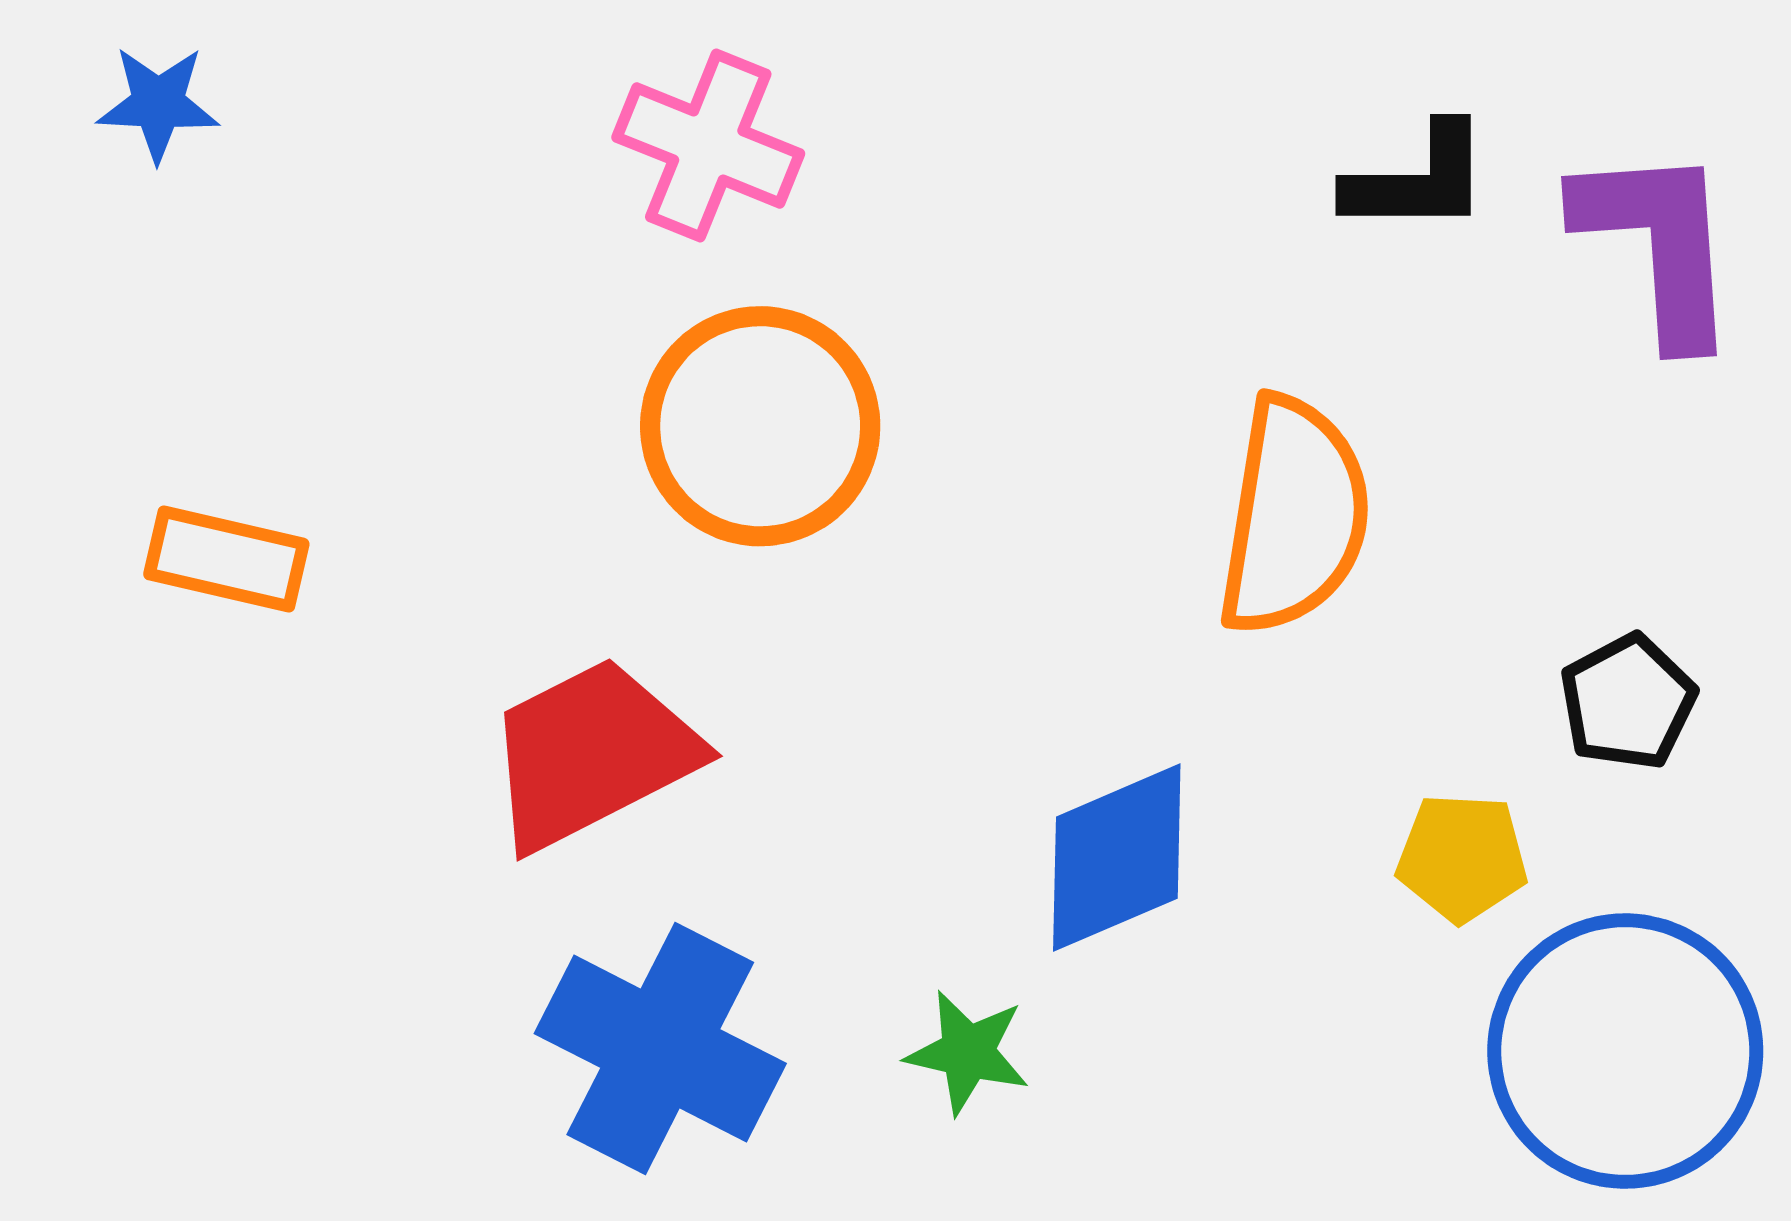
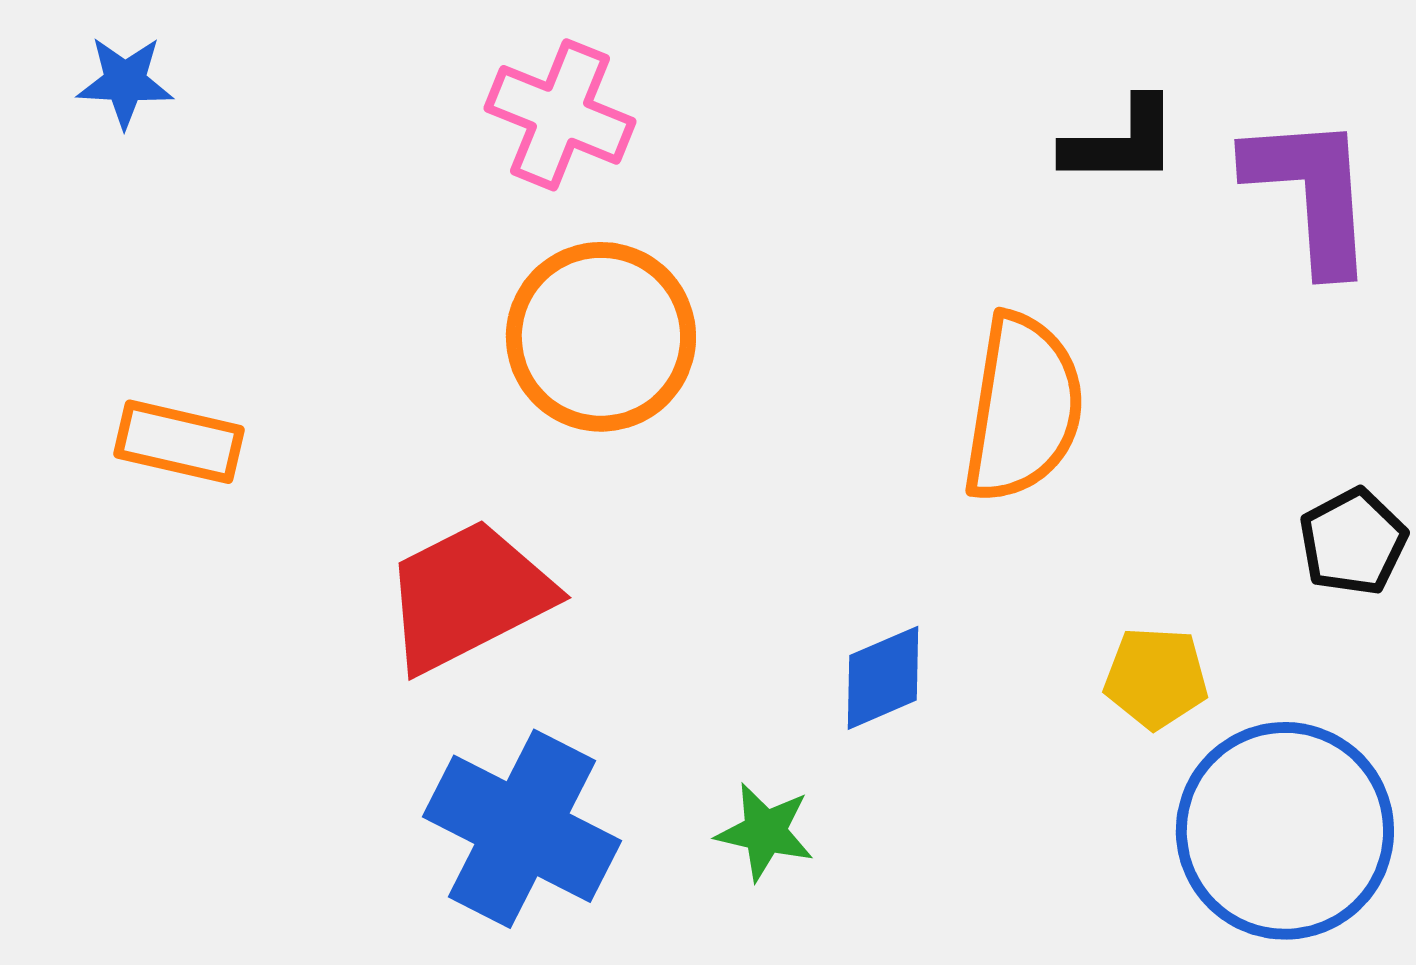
black pentagon: (1628, 702) -> (1353, 542), moved
blue diamond: (1117, 858) -> (883, 678), size x0.7

